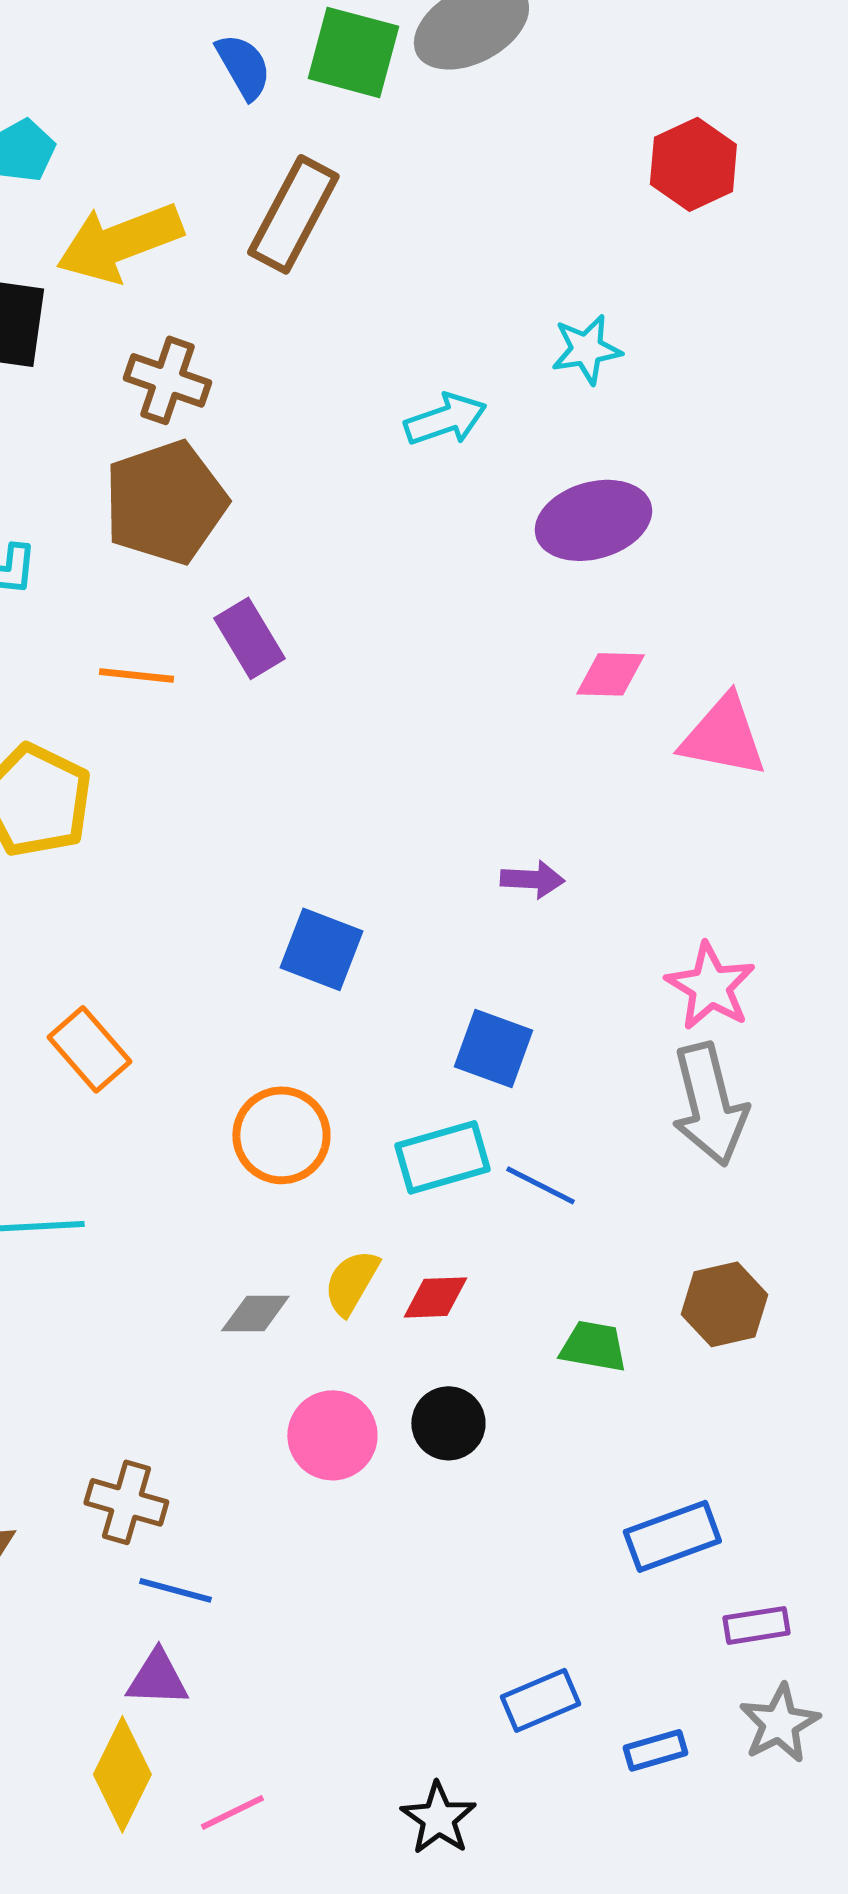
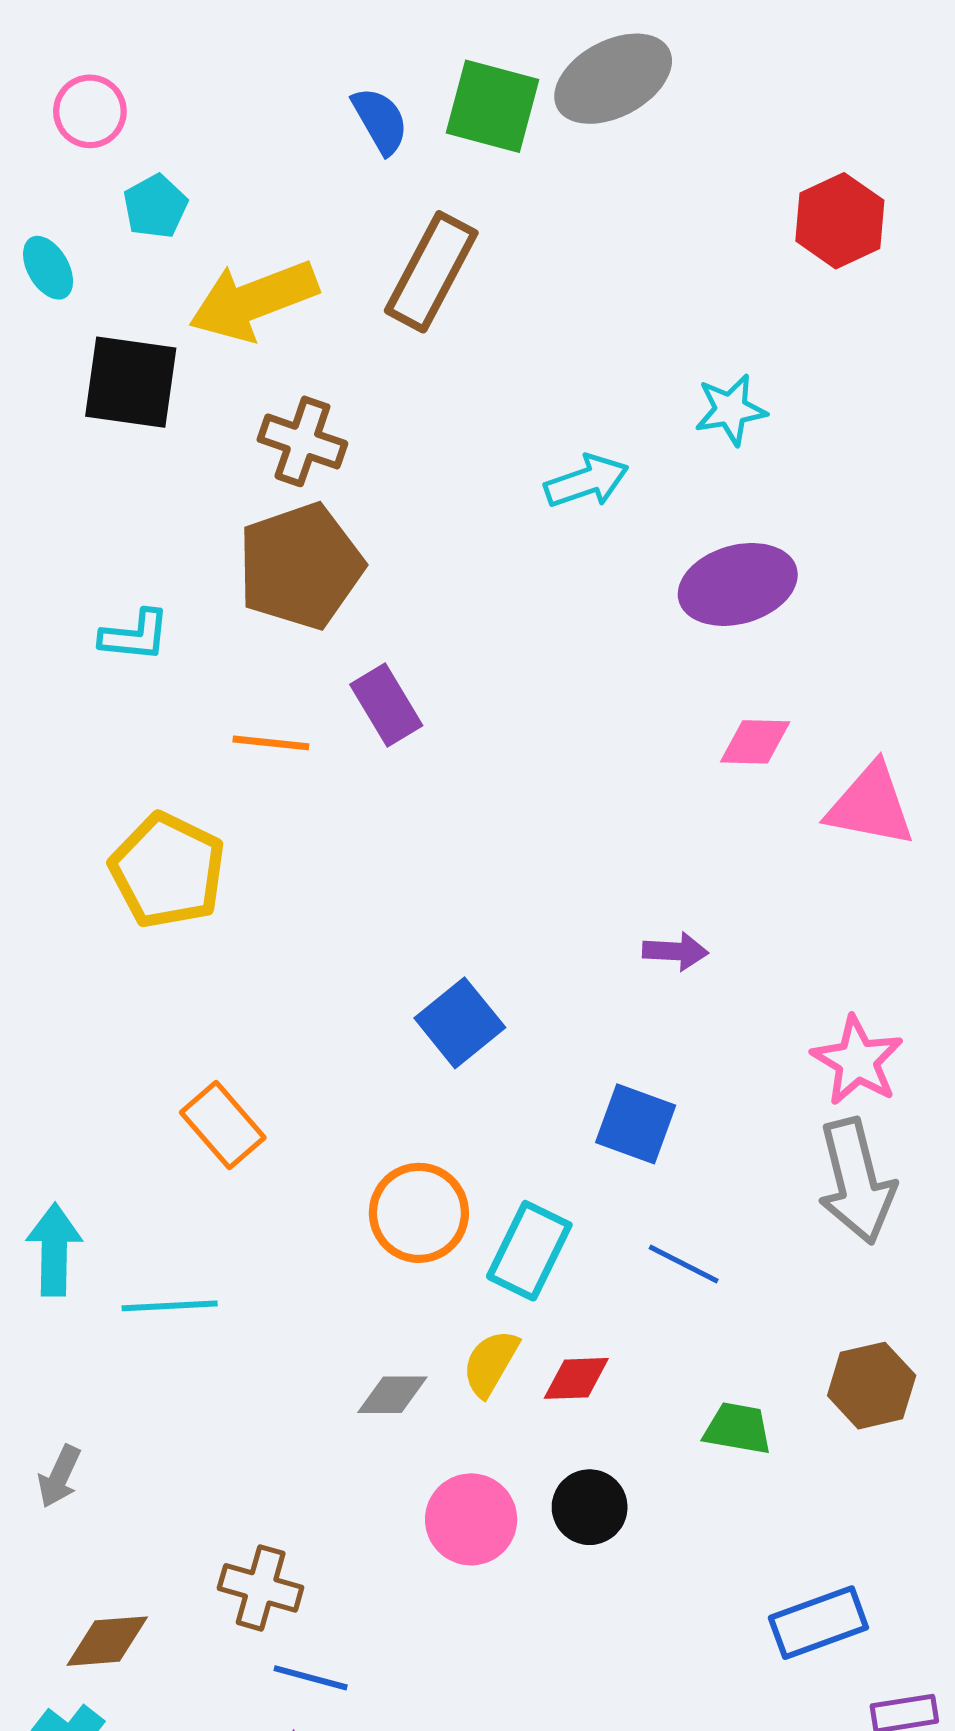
blue square: (321, 949) -> (460, 1023), turned 30
cyan rectangle: (442, 1157) -> (529, 1251), moved, turned -48

